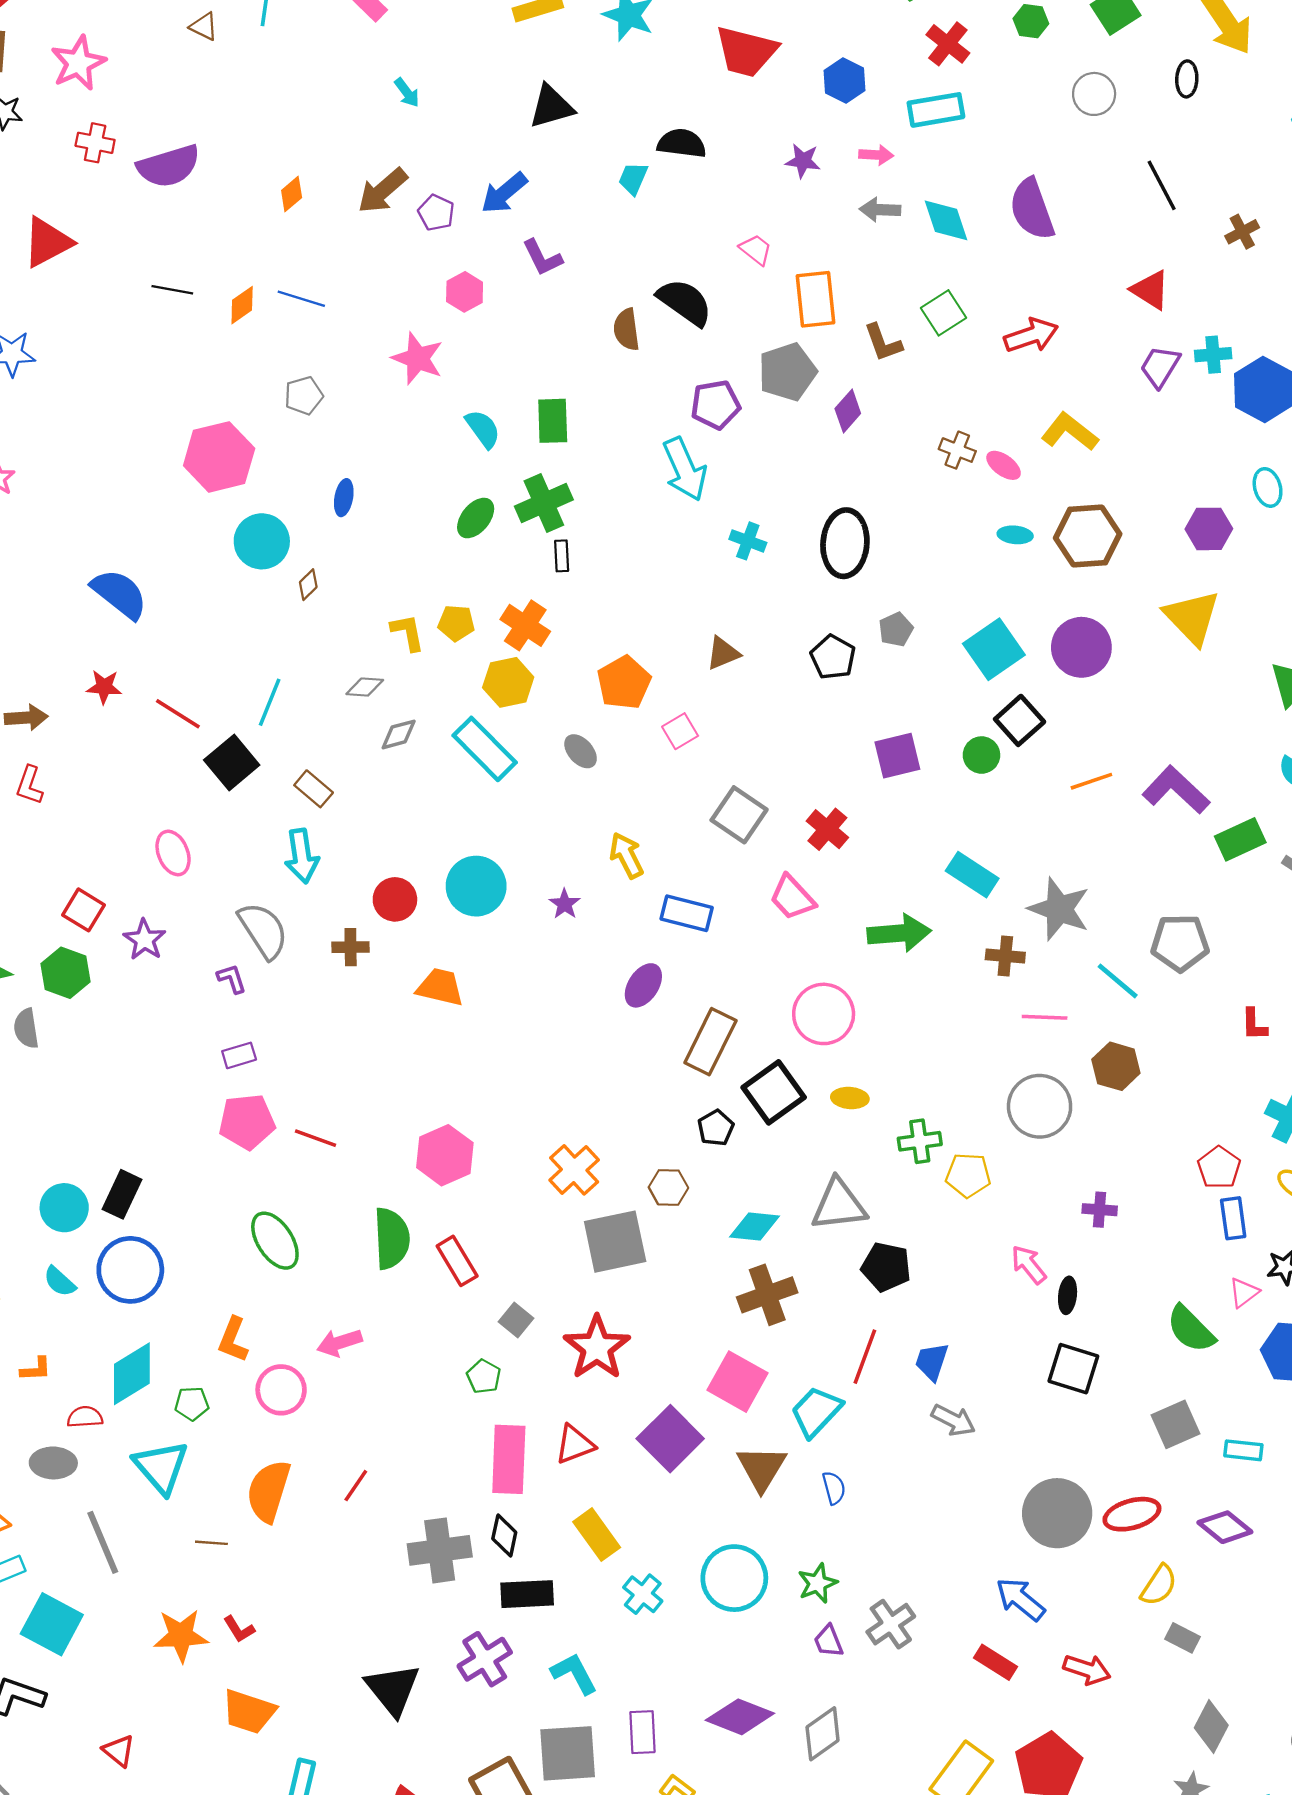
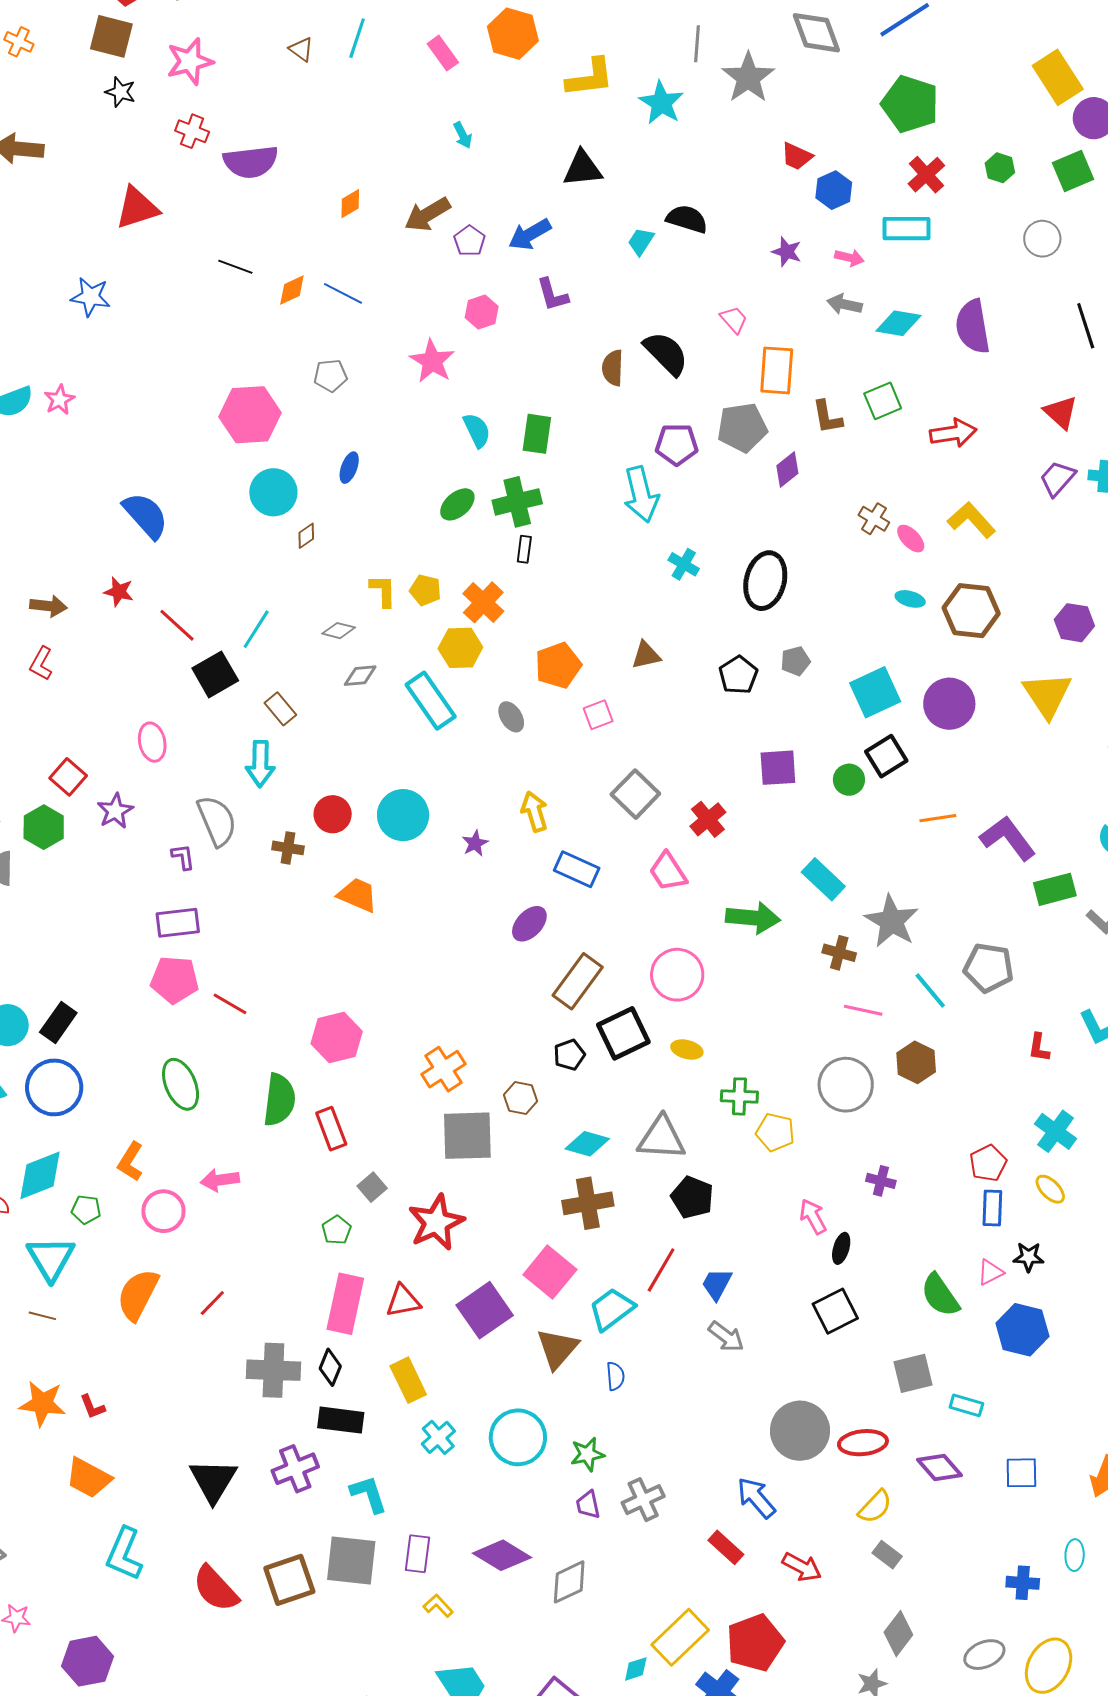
red trapezoid: (746, 51) -> (797, 156), moved, size x0.6
cyan diamond: (946, 220) -> (899, 323), turned -72
purple rectangle: (239, 1055) -> (178, 923), size x1.5
black square: (1073, 1369) -> (835, 1311), turned 36
brown line: (211, 1543) -> (42, 1316), moved

